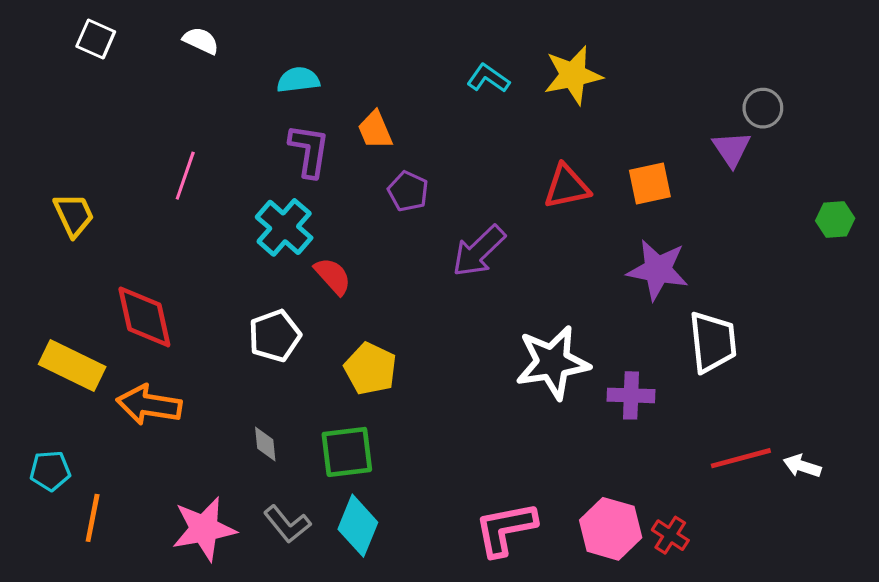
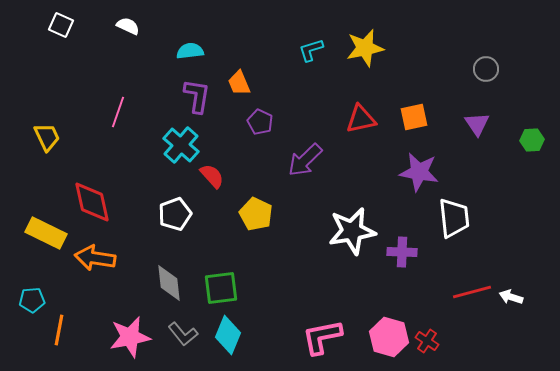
cyan L-shape: (488, 78) -> (311, 50), turned -52
purple triangle: (732, 149) -> (477, 124), moved
yellow pentagon: (370, 369) -> (256, 214), moved
gray diamond: (265, 444) -> (169, 283), size x1.6

